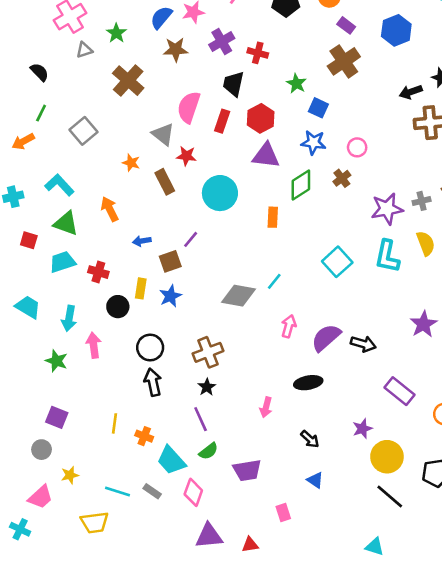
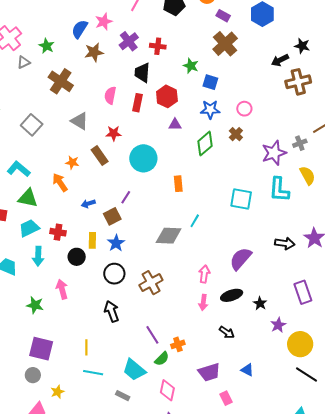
pink semicircle: (189, 107) -> (110, 95), size x0.7
gray triangle: (163, 134) -> (80, 121), moved
purple triangle: (266, 156) -> (175, 125), size x0.6
orange star: (131, 163) -> (72, 162), moved
orange rectangle: (273, 217) -> (178, 184), moved
cyan square: (337, 262) -> (241, 199), turned -30
cyan arrow: (69, 318) -> (38, 256), moved
pink arrow: (289, 326) -> (204, 274), moved
black arrow: (363, 344) -> (285, 243), moved
black circle: (150, 348) -> (114, 274), moved
black star: (207, 387) -> (260, 303), moved
purple rectangle: (399, 391) -> (303, 292), turned 40
pink arrow: (266, 407) -> (203, 302), moved
purple square: (57, 417) -> (41, 349), size x1.4
orange cross: (144, 436) -> (178, 344), moved, turned -32
black arrow: (310, 439) -> (227, 332), moved
purple trapezoid: (247, 470) -> (209, 372), moved
cyan line: (117, 492) -> (93, 373), moved
pink diamond: (193, 492) -> (167, 390), moved

